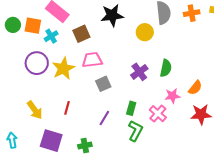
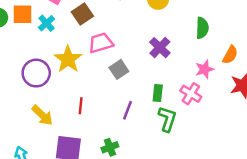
purple circle: (37, 63) -> (36, 73), moved
green semicircle: (166, 68) -> (202, 28), moved

